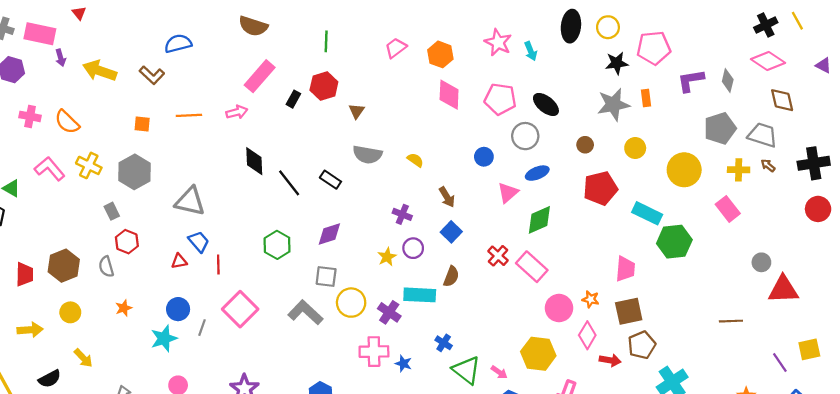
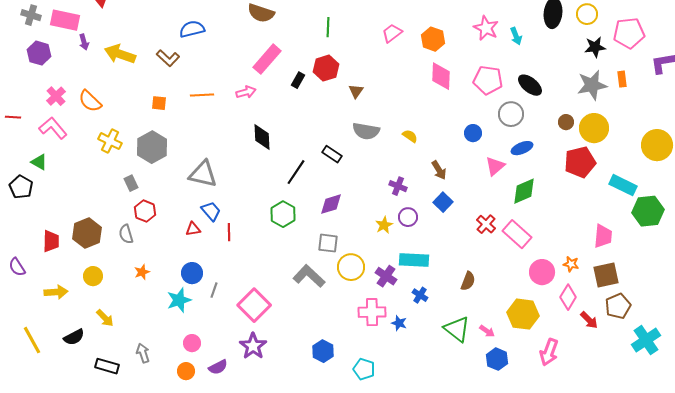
pink cross: (30, 116) -> (56, 96), turned 36
yellow circle: (635, 148) -> (594, 128), moved, size x1.5
pink L-shape: (50, 169) -> (53, 128), moved
black line: (289, 183) -> (296, 172), moved, turned 72
brown semicircle: (451, 276) -> (468, 281), moved
pink square: (240, 309) -> (254, 305), moved
blue cross: (444, 343) -> (420, 295), moved
red arrow: (610, 360) -> (589, 320), turned 36

